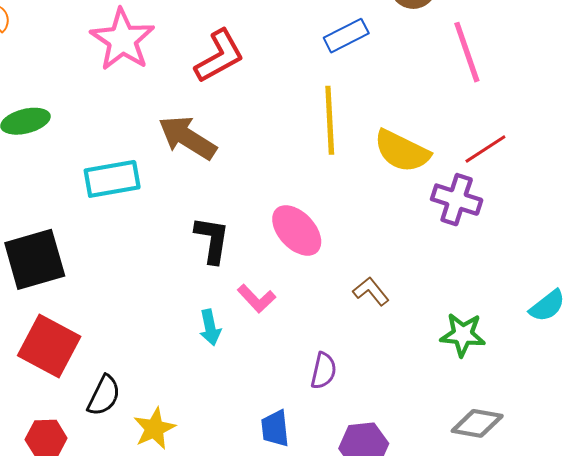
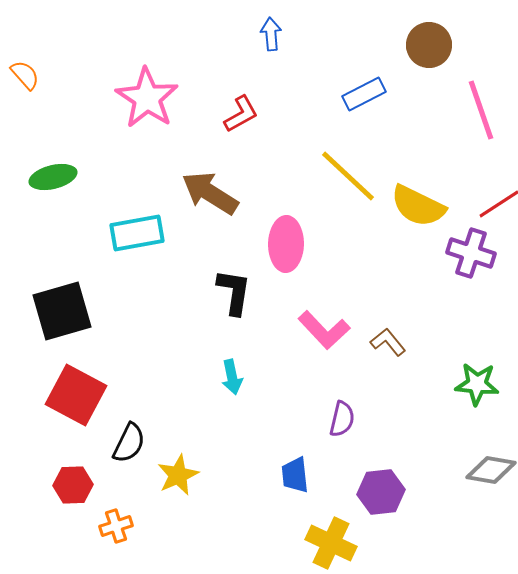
red L-shape: (219, 56) -> (241, 114), size x0.7
yellow line: (330, 120) -> (348, 176), turned -44
pink ellipse: (297, 230) -> (286, 244), moved, turned 44
pink L-shape: (256, 299) -> (324, 330), moved, size x1.4

